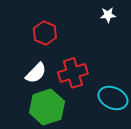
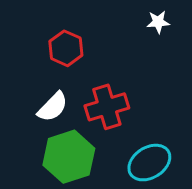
cyan ellipse: (113, 98) -> (149, 163), moved, turned -56

